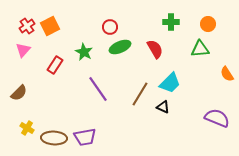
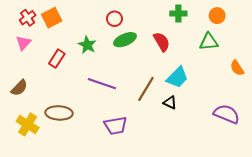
purple line: (98, 89) -> (102, 84), turned -36
yellow cross: (27, 128) -> (28, 124), size x1.5
purple trapezoid: (85, 137) -> (116, 126), moved
brown ellipse: (54, 138) -> (59, 113), moved

